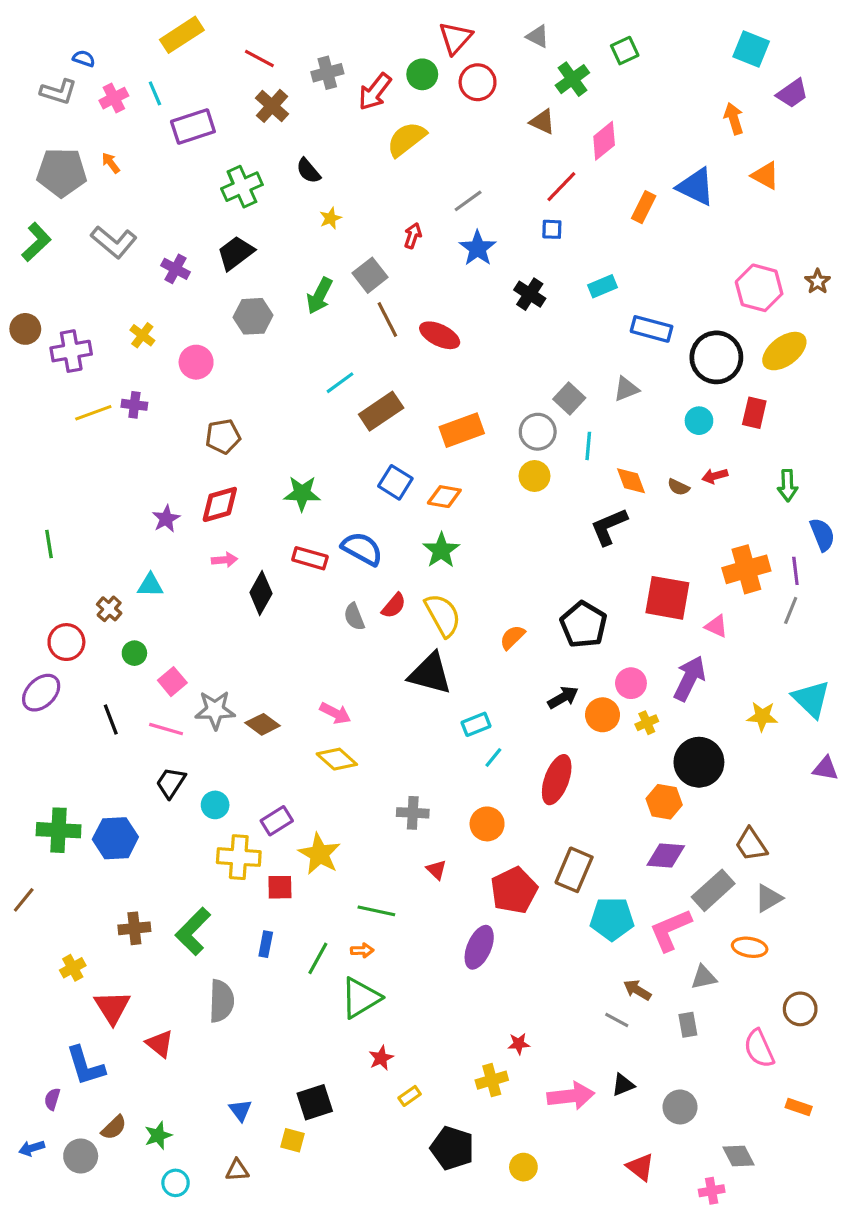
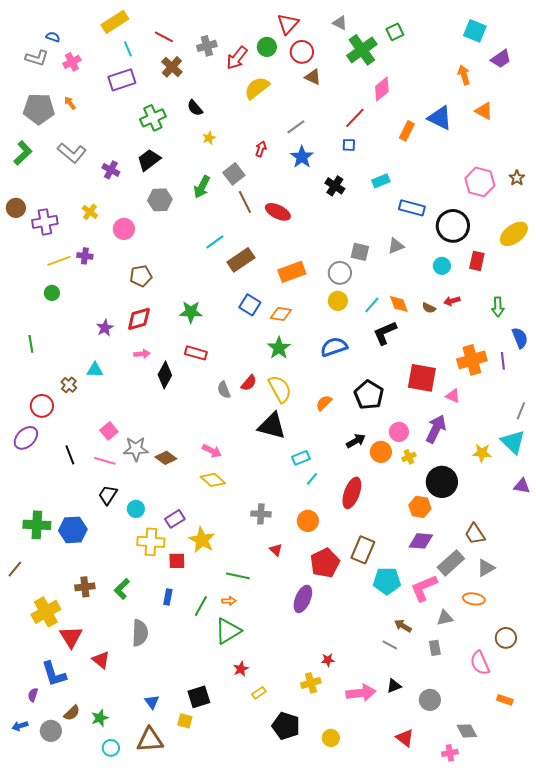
green cross: (572, 79) -> (362, 50), size x1.4
cyan line: (155, 93) -> (128, 49), moved
brown triangle: (542, 122) -> (313, 77), moved
yellow ellipse: (784, 351) -> (514, 234), moved
gray square: (569, 399) -> (360, 252), turned -30
cyan line: (588, 446) -> (372, 305), moved, turned 36
blue semicircle: (362, 549) -> (334, 347), moved, turned -48
gray line: (791, 610) -> (521, 411), moved
green circle: (134, 653) -> (52, 293), moved
green L-shape: (193, 931) -> (122, 589), size x0.7
yellow cross: (73, 968) -> (46, 612), size x1.8
brown triangle: (237, 1170) -> (150, 740), size x1.8

